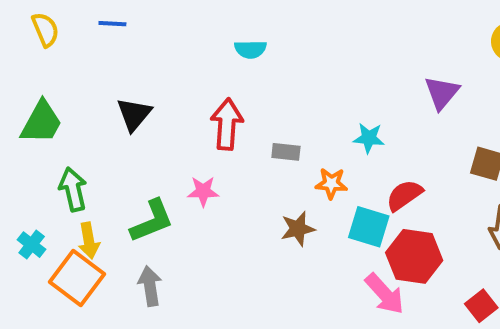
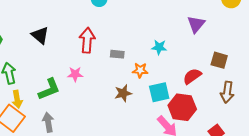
black triangle: (134, 114) -> (40, 35), turned -30
red semicircle: (404, 195) -> (192, 76), moved
cyan square: (369, 227) -> (159, 92), turned -30

